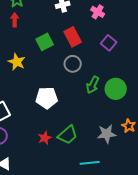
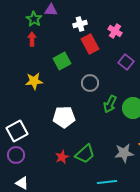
red rectangle: (73, 37) -> (90, 44), moved
yellow star: (17, 62) -> (34, 81), turned -30

